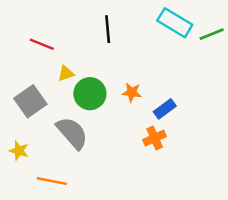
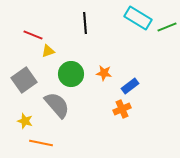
yellow triangle: (66, 73) -> (48, 51), moved
yellow star: (19, 151) -> (25, 121), moved

